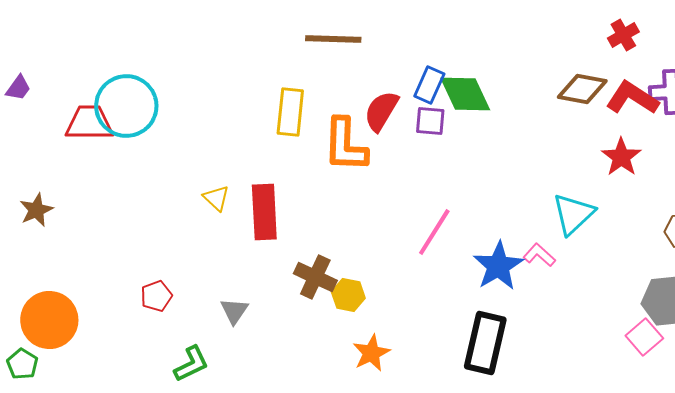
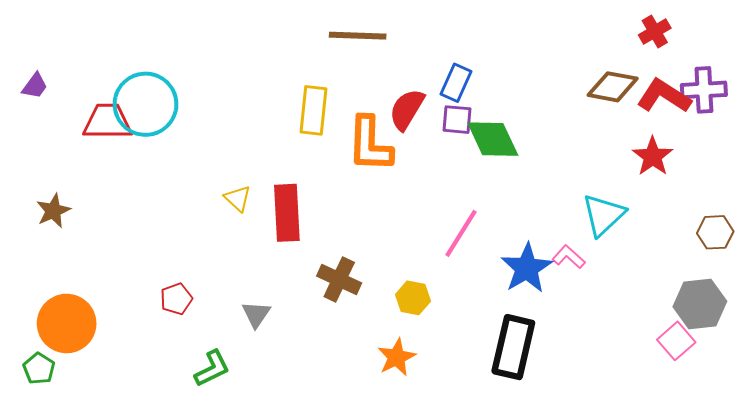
green diamond: (465, 94) -> (493, 139), moved
yellow hexagon: (348, 295) -> (413, 298), moved

